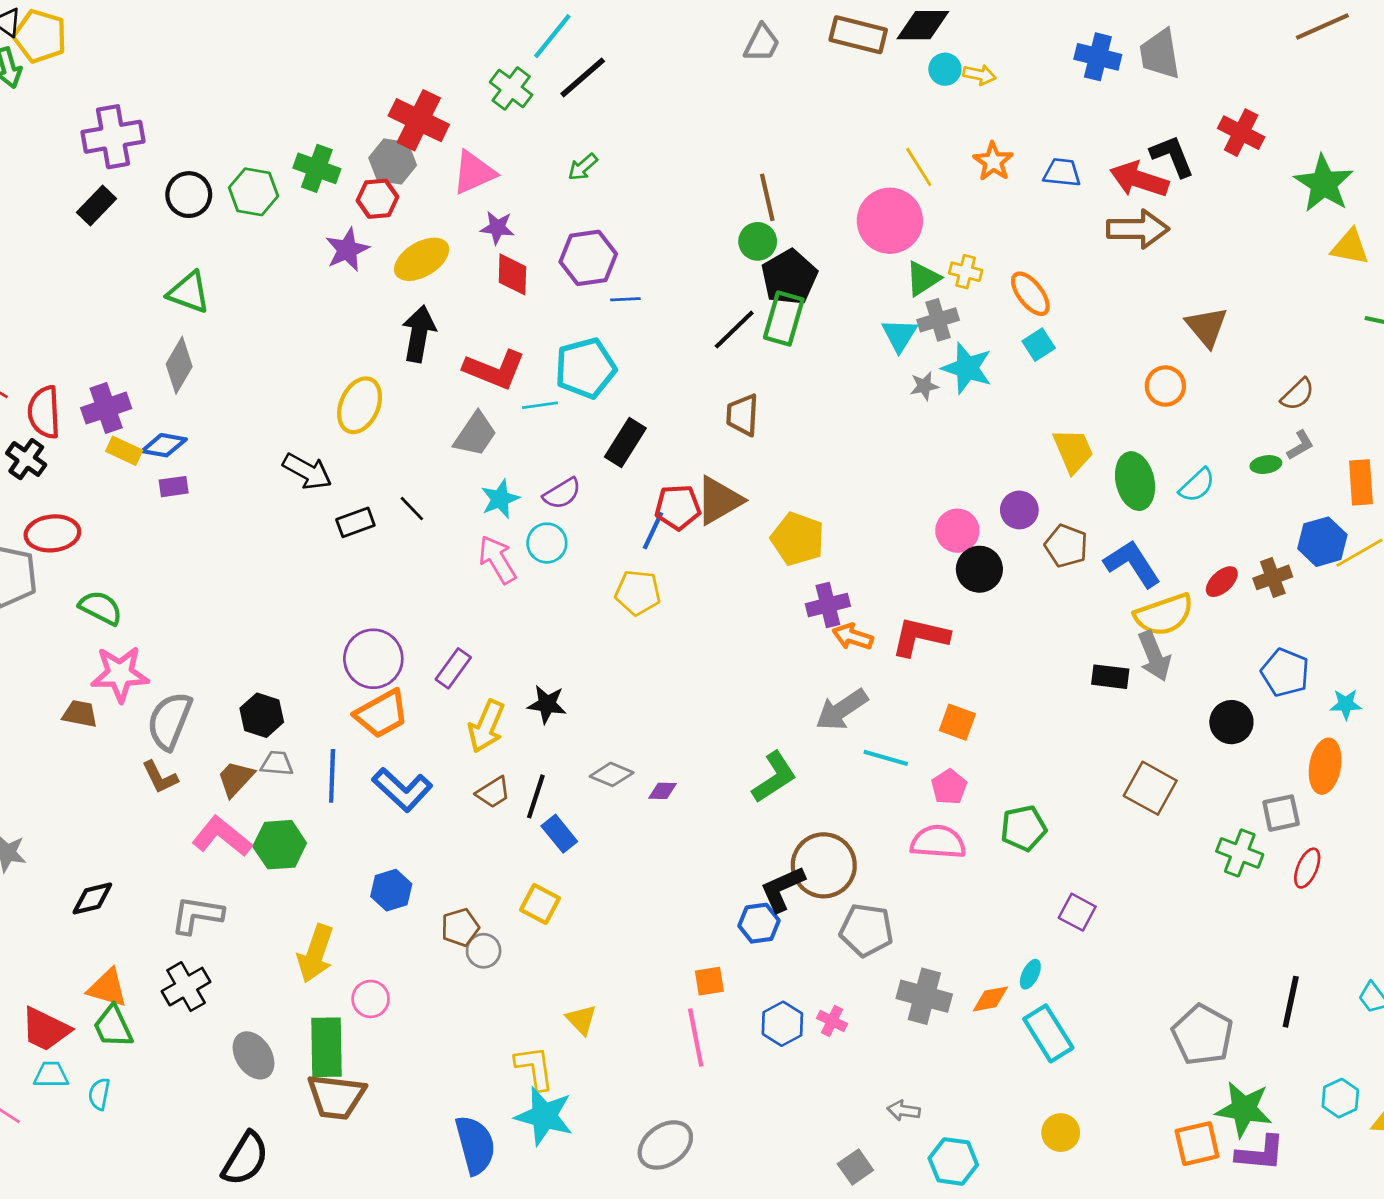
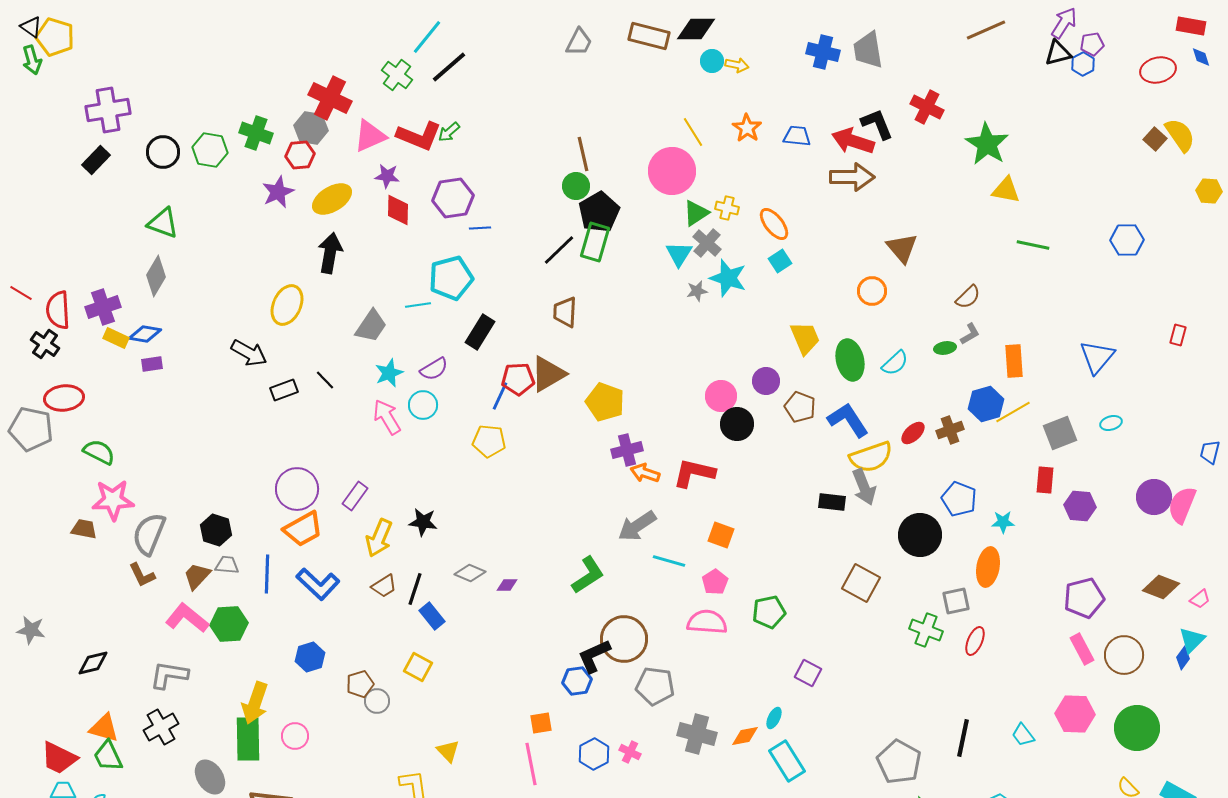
gray cross: (938, 320) -> (707, 243), turned -32
red L-shape: (495, 369) -> (419, 136), moved
black circle: (1231, 722) -> (920, 535), size x1.4
green rectangle: (327, 1047) -> (248, 739), moved

